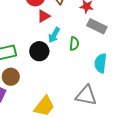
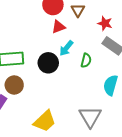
gray triangle: (86, 95) -> (90, 117), turned 40

